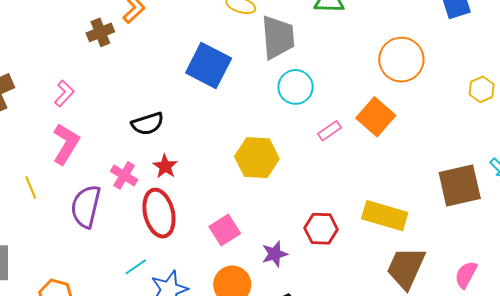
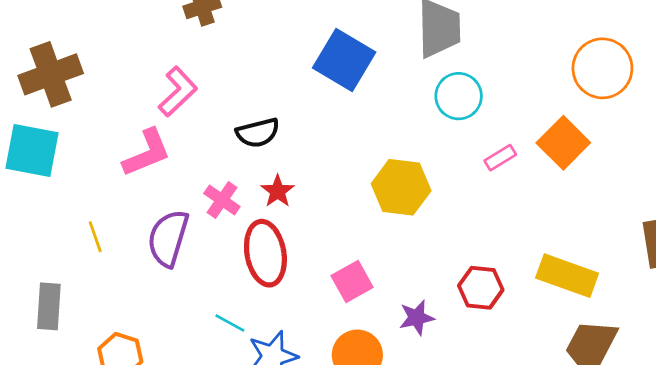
pink L-shape: (64, 93) -> (178, 92), moved, size x1.4
pink L-shape: (66, 144) -> (147, 153), turned 33
yellow line: (31, 188) -> (95, 237), moved
cyan line: (136, 267) -> (230, 323), turned 60

